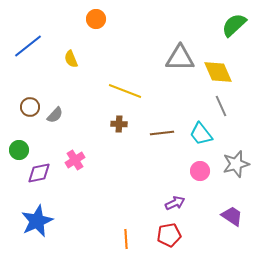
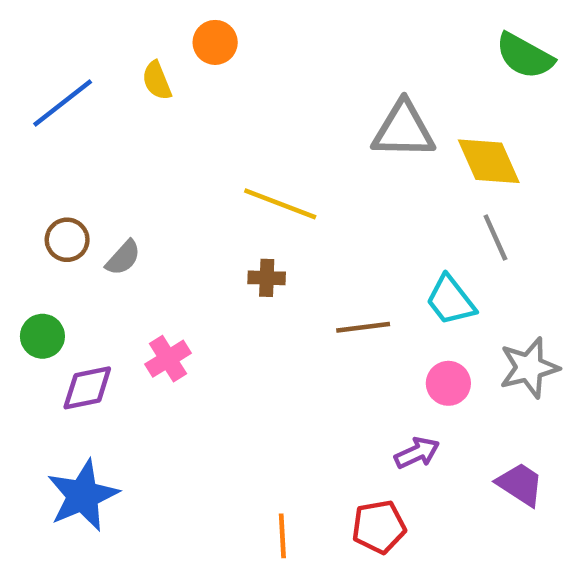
green semicircle: (234, 25) -> (525, 56), turned -108
yellow semicircle: (71, 59) -> (157, 81), moved
brown line: (162, 133) -> (363, 327), moved
purple arrow: (175, 203) -> (417, 453), moved

